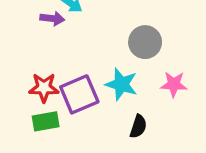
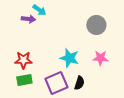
gray circle: (145, 42) -> (96, 25), moved
purple square: (79, 94) -> (56, 83), moved

